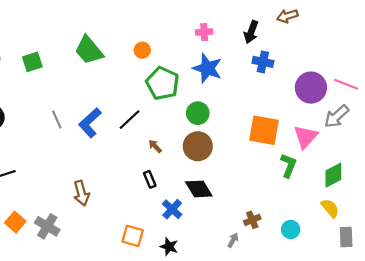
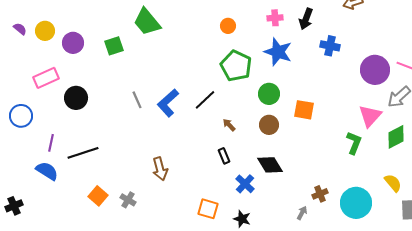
black arrow: (251, 32) -> (306, 19), moved
green trapezoid: (89, 50) -> (147, 22), moved
orange circle: (142, 50) -> (228, 26), moved
orange square: (264, 130) -> (304, 110), moved, size x0.7
brown circle: (198, 146) -> (269, 125), size x0.7
green diamond: (333, 175) -> (396, 137), moved
gray cross: (47, 226) -> (128, 200), size x0.7
cyan circle: (291, 230) -> (356, 203), size x1.8

